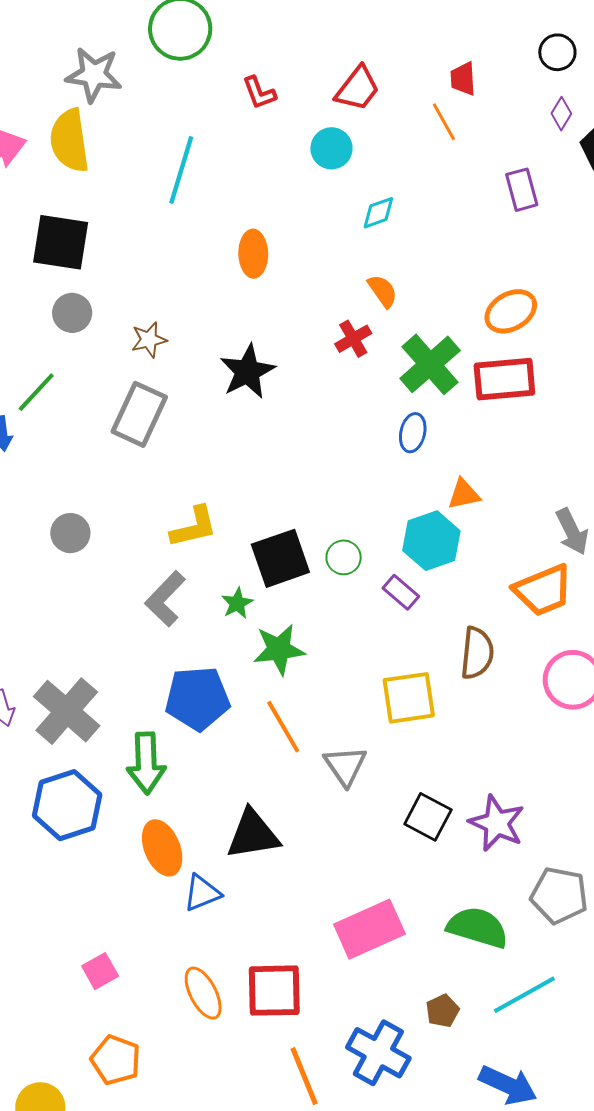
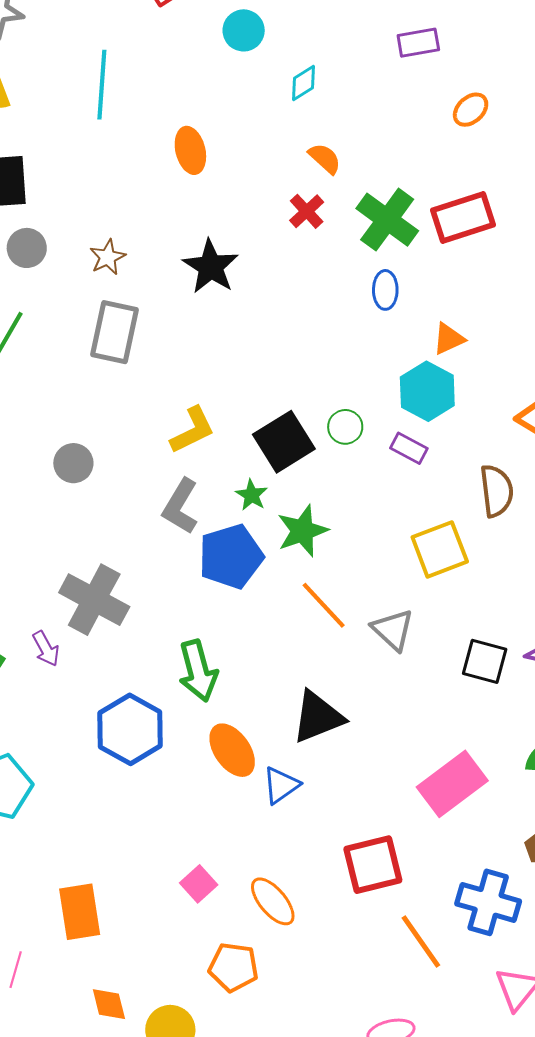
purple rectangle: (522, 190) -> (418, 43), moved, turned -72
orange ellipse: (511, 311) -> (471, 110), moved, size x0.7
blue pentagon: (197, 698) -> (231, 556), moved
gray cross: (67, 711) -> (94, 600), moved
orange ellipse: (203, 993) -> (273, 901), moved

